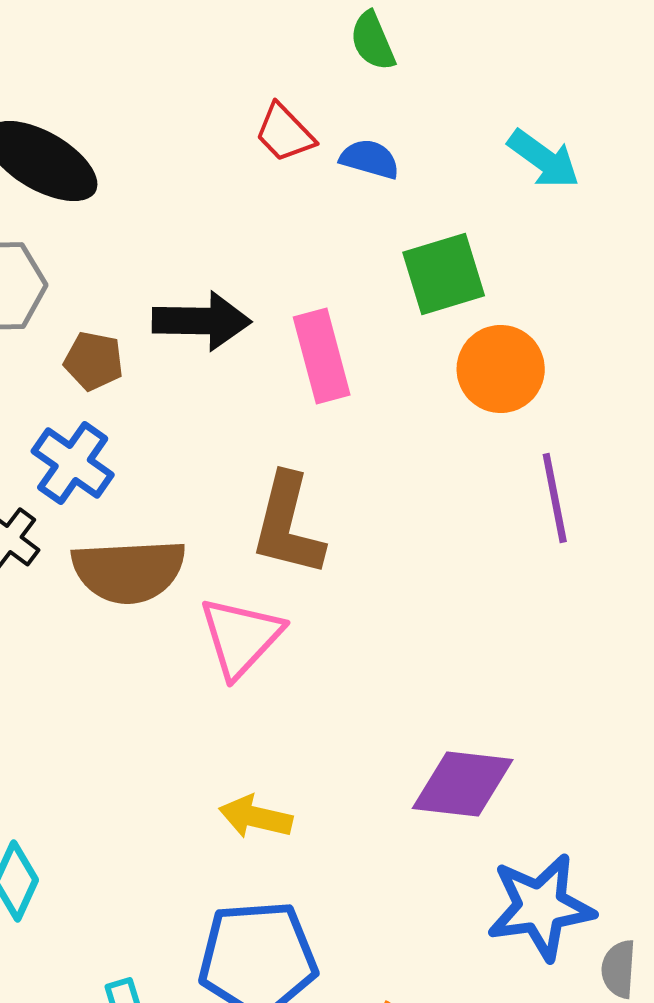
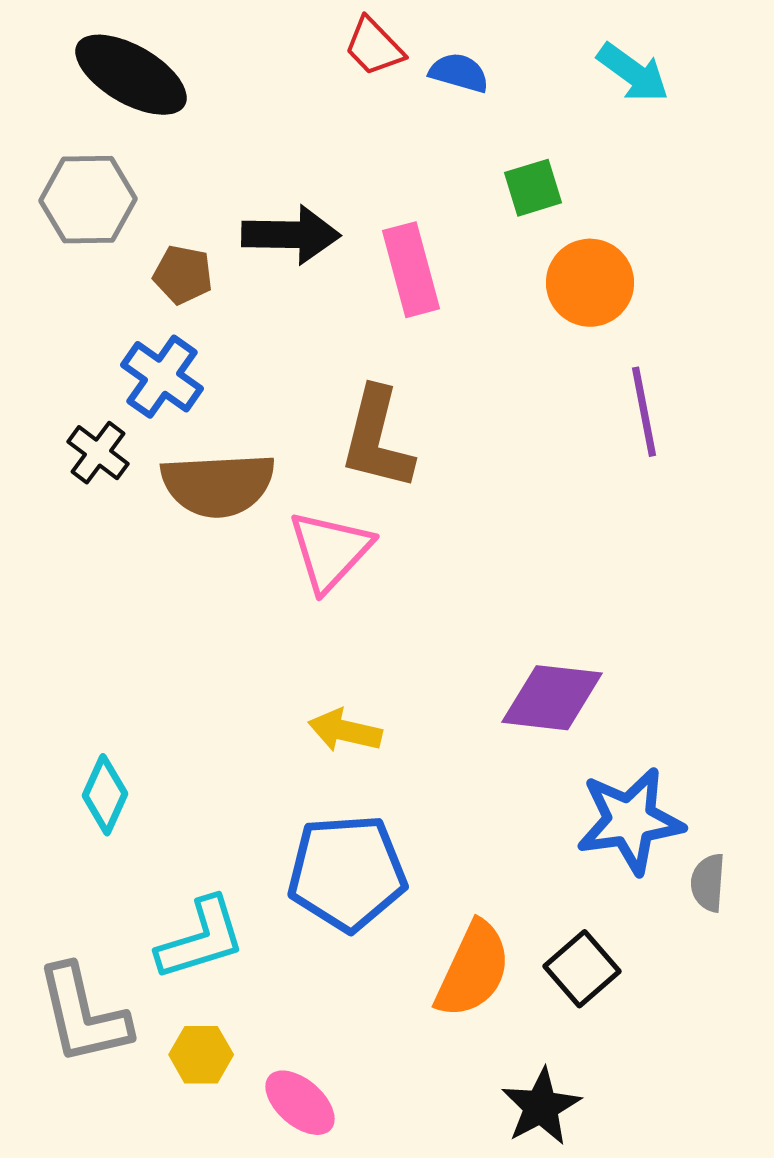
green square: (444, 274) -> (533, 188), size x0.7

